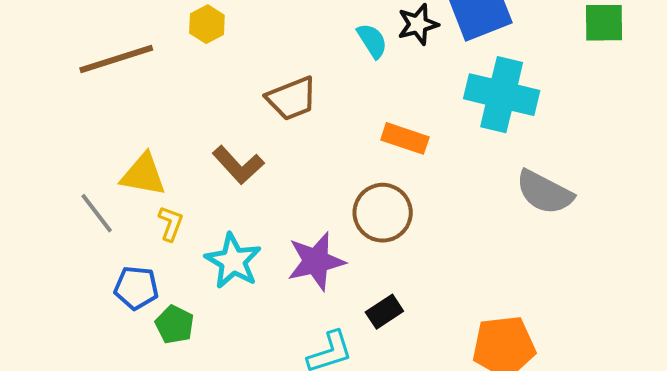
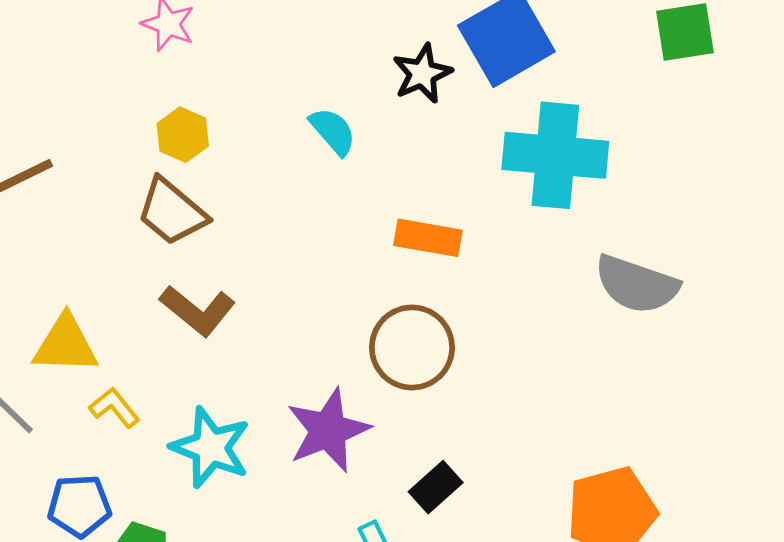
yellow hexagon: (207, 24) -> (183, 135), moved
cyan semicircle: (372, 41) -> (333, 131), moved
brown trapezoid: (292, 98) -> (172, 212), moved, turned 70
yellow L-shape: (171, 224) -> (114, 408), turned -51

